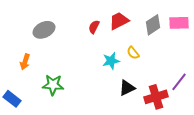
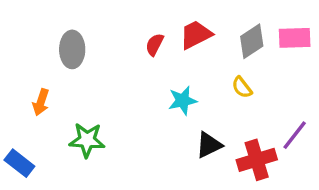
gray ellipse: (44, 30) -> (72, 49), turned -65
yellow semicircle: (133, 53) -> (242, 87), moved

